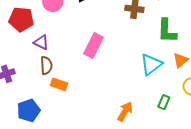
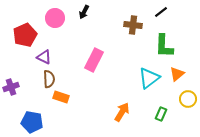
red pentagon: (21, 19) -> (25, 35), turned -30
blue pentagon: (29, 111) -> (32, 122), turned 30
orange arrow: (125, 112) -> (122, 112), moved

